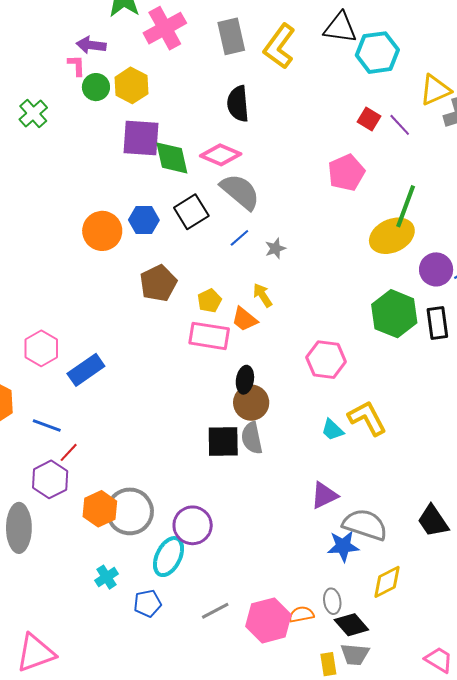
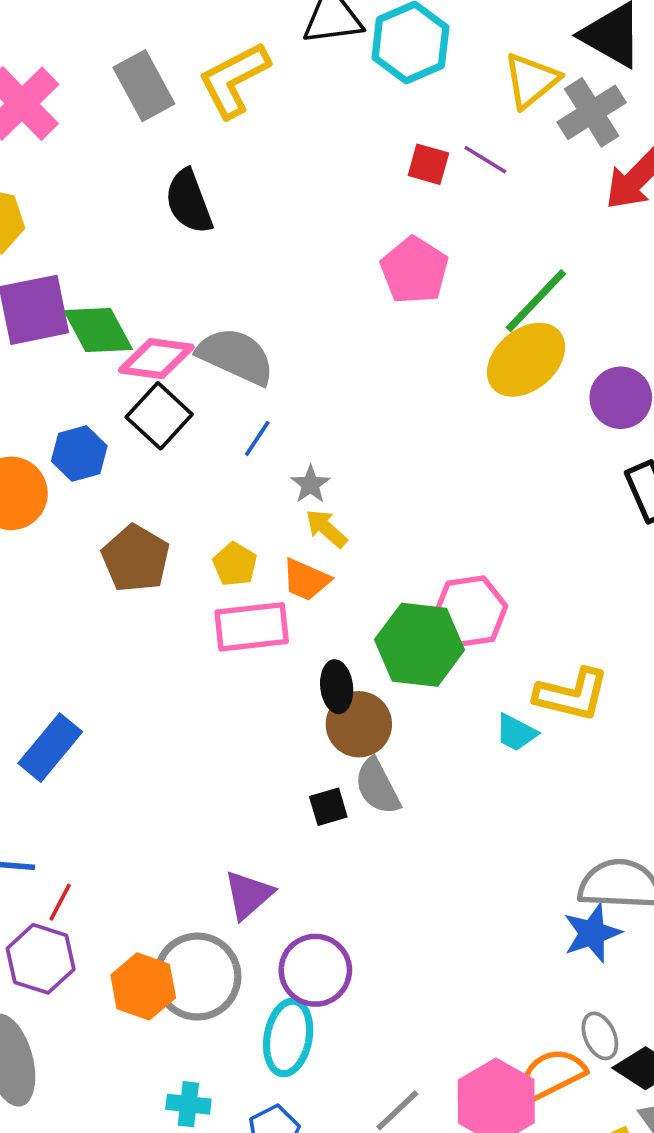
yellow L-shape: (279, 46) -> (234, 80), turned 42
pink diamond: (221, 155) -> (156, 359), moved
green line: (406, 206) -> (536, 301), turned 39
gray star: (275, 248) -> (310, 484), moved
green hexagon: (394, 314) -> (420, 645), moved
yellow L-shape: (367, 418) -> (572, 695), turned 147
black square: (223, 441) -> (328, 807), size x0.6
purple triangle: (324, 495) -> (248, 895), moved
cyan cross: (106, 577) -> (188, 1104), turned -35
orange semicircle: (301, 614) -> (552, 1075), size x1.5

